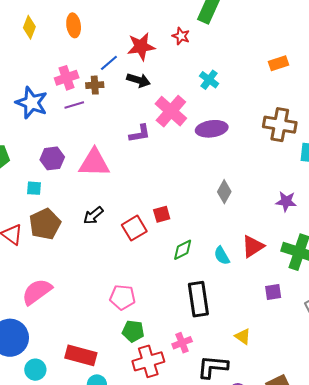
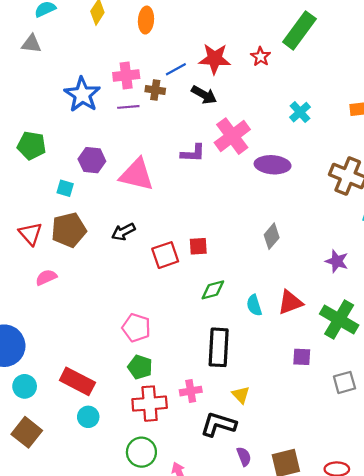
cyan cross: (209, 80) -> (300, 112), moved
pink semicircle: (37, 292) -> (46, 277), moved, size x0.6
yellow triangle: (243, 336) -> (241, 395), moved

